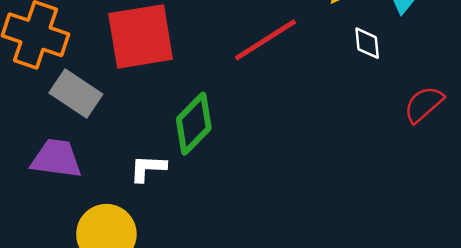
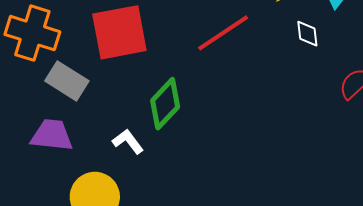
white L-shape: (148, 168) -> (128, 141), turned 52

